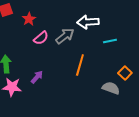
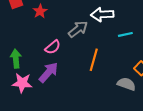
pink semicircle: (41, 38) -> (53, 47), moved
purple arrow: (37, 77) -> (48, 72), size x1.5

